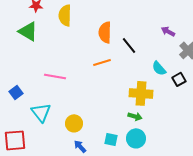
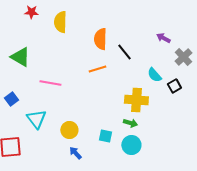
green triangle: (28, 31) -> (20, 57), moved
cyan square: (111, 139) -> (105, 136), moved

